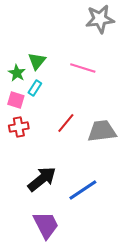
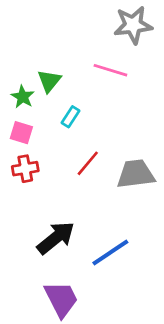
pink line: (83, 68) -> (110, 70), moved
cyan rectangle: (35, 88) -> (71, 117), moved

